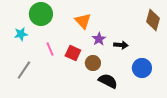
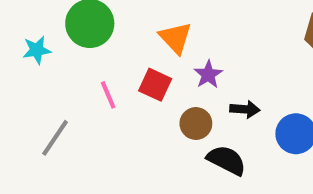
cyan star: (21, 34) -> (37, 50), moved
black arrow: (121, 45) -> (245, 109), moved
red square: (73, 53) -> (155, 85), moved

